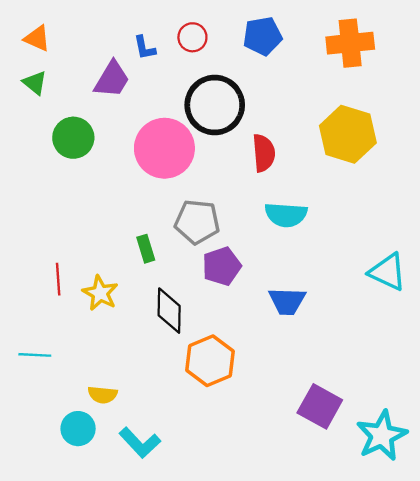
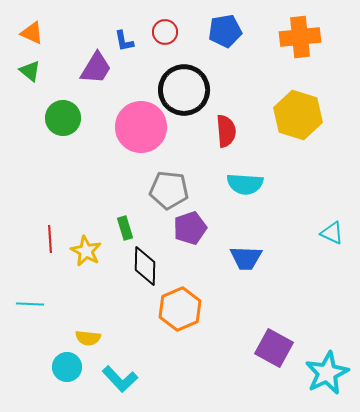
green rectangle: (146, 249) -> (125, 228), moved
cyan triangle: (388, 272) -> (332, 233), size x0.7

